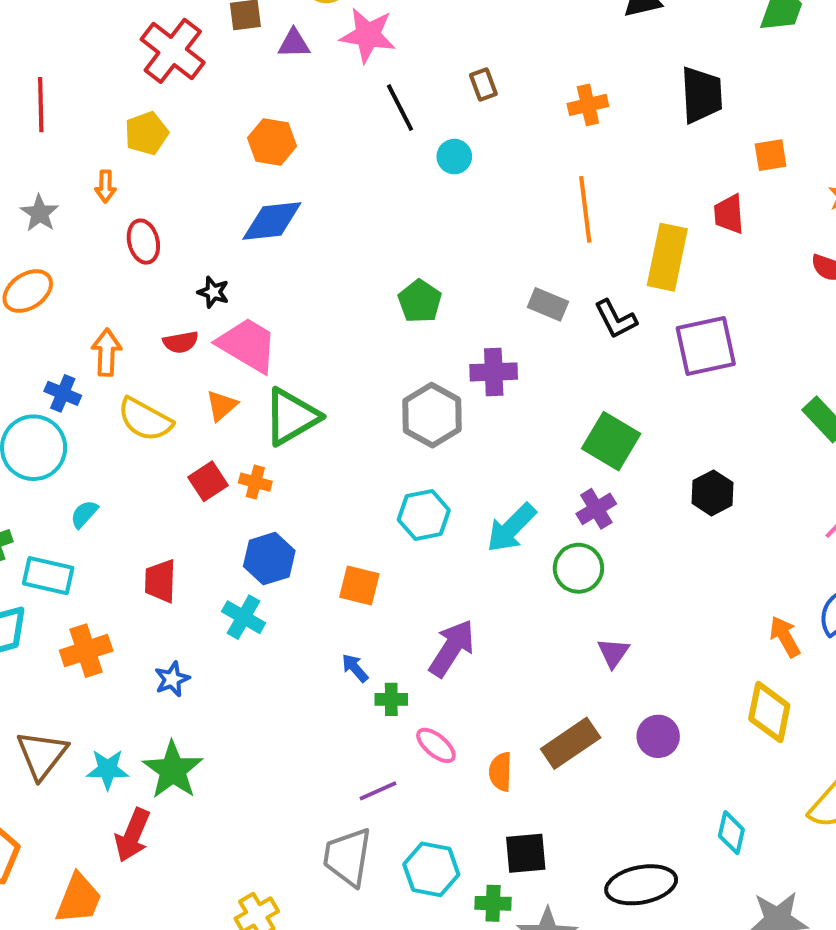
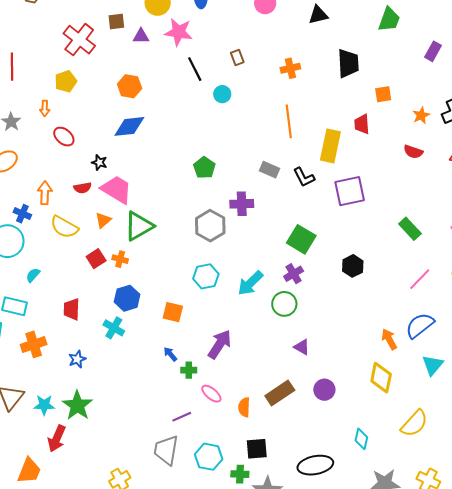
red ellipse: (143, 242) -> (64, 137), turned -35
purple triangle: (613, 653) -> (302, 347), turned -36

